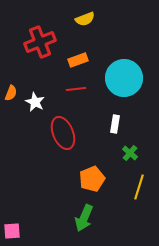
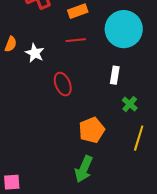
red ellipse: (63, 133) -> (63, 84), size x0.7

